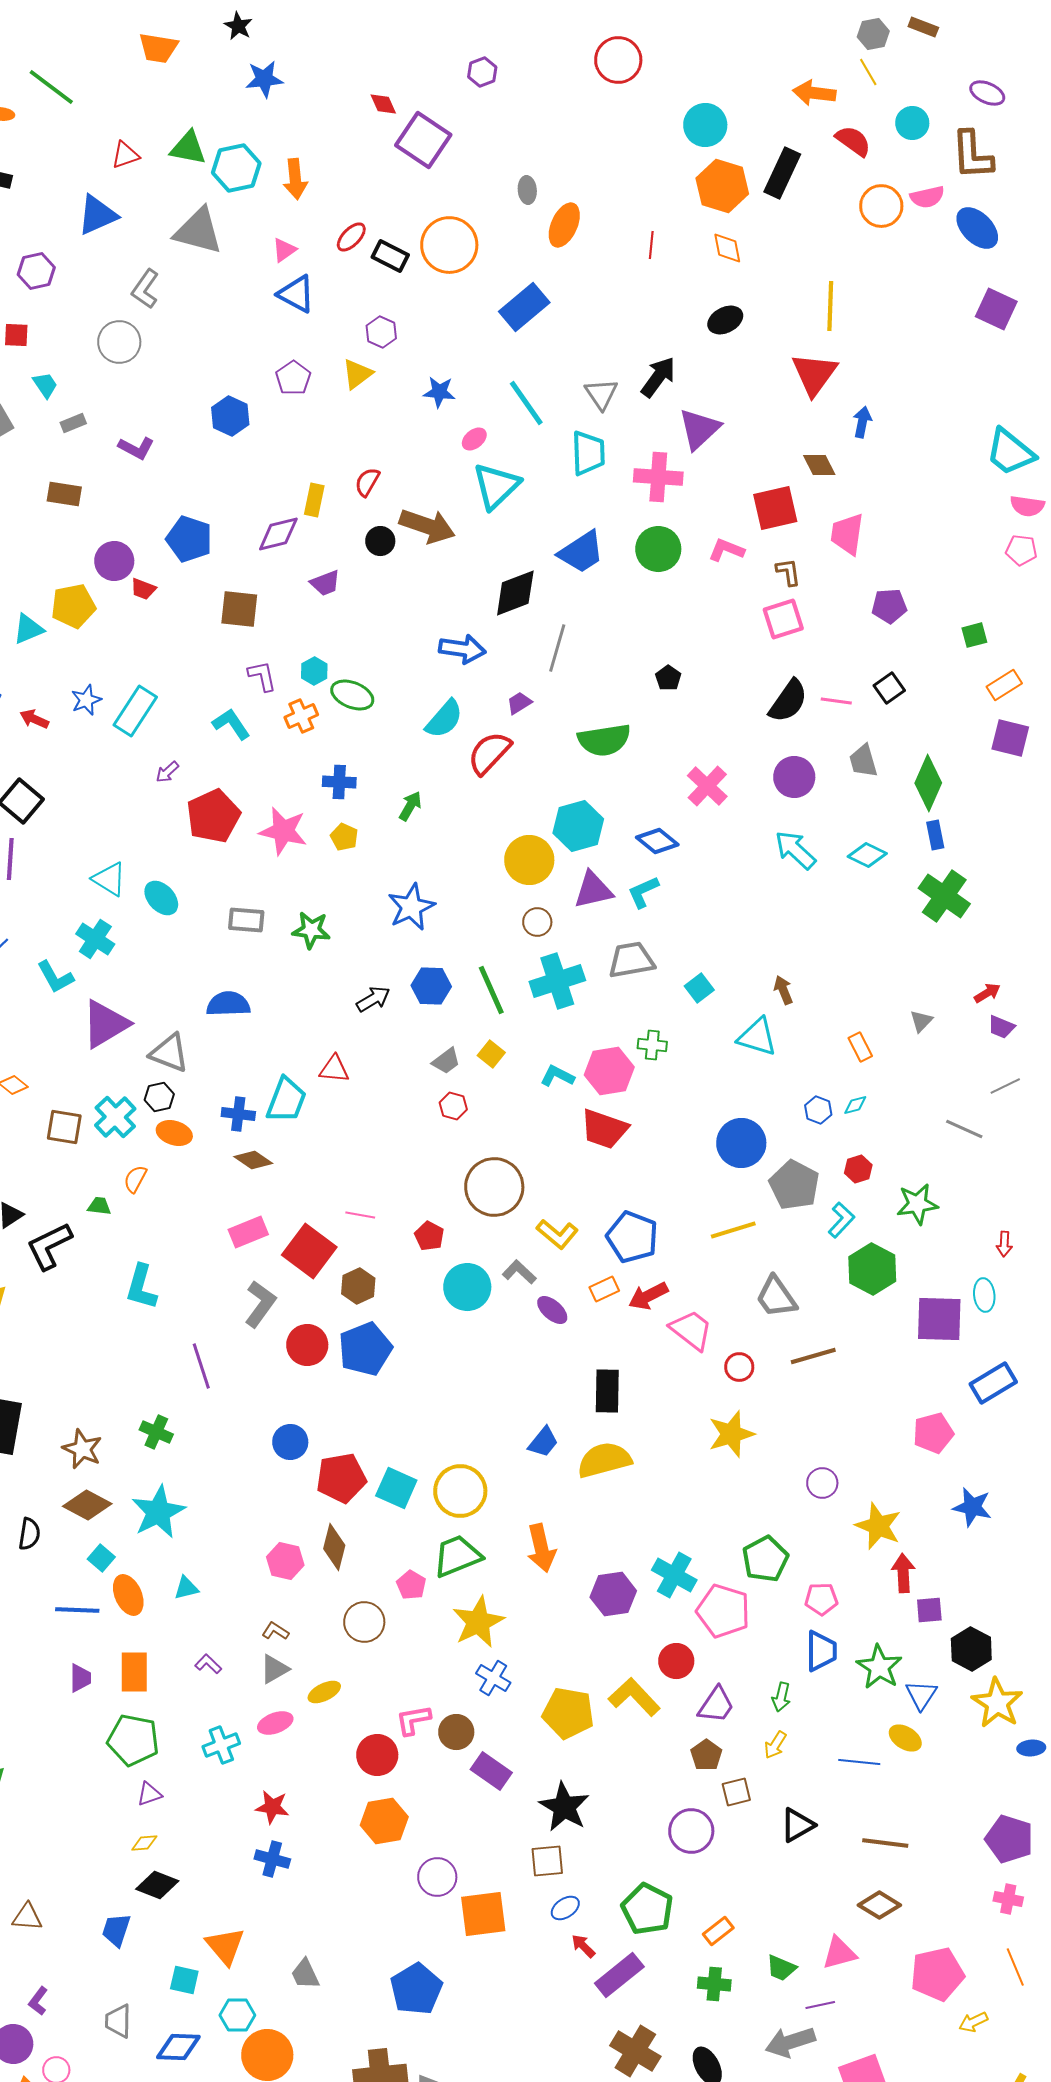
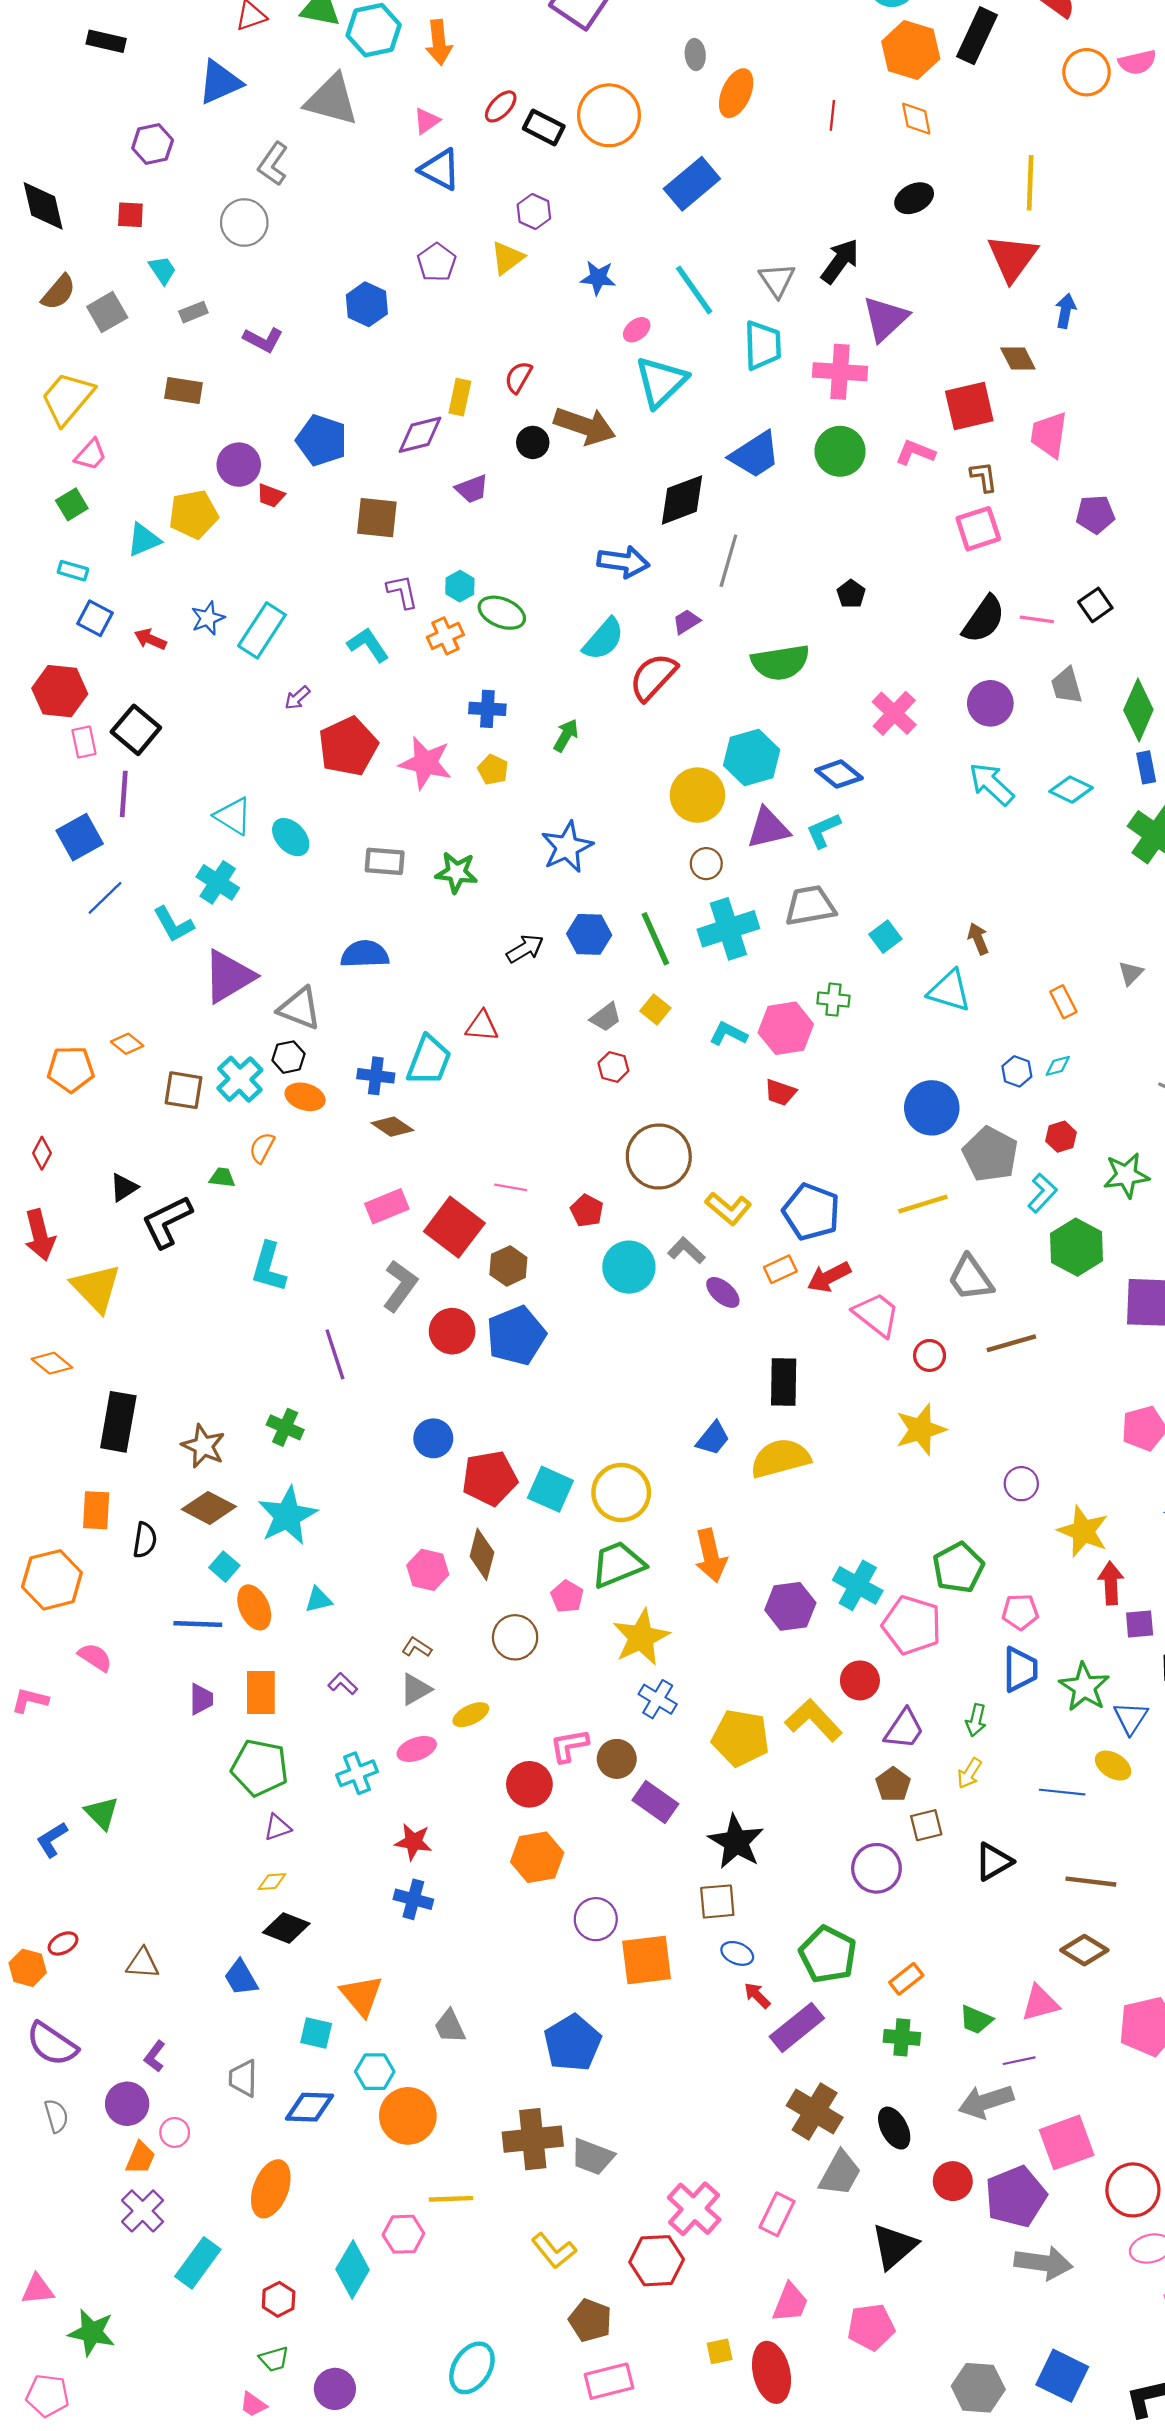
red trapezoid: (604, 1129) -> (780, 1092), size x0.6
blue ellipse: (565, 1908) -> (737, 1953), turned 56
blue trapezoid: (116, 1930) -> (241, 1978), turned -48

